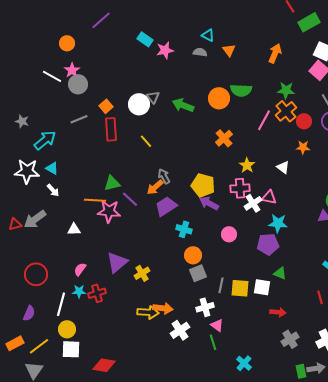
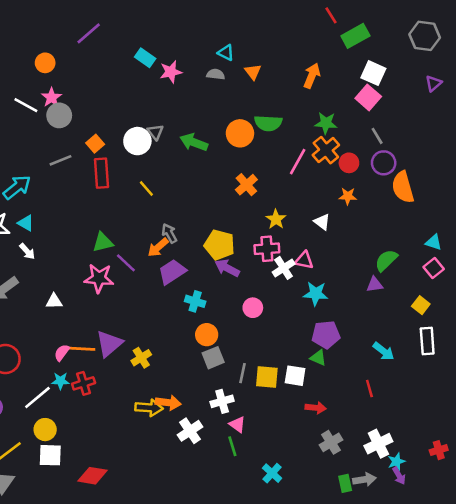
orange line: (95, 200) -> (81, 349), moved
purple pentagon: (268, 244) -> (326, 335), moved
white line: (61, 304) -> (37, 397), turned 35

